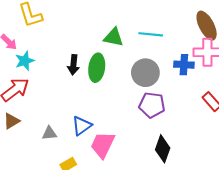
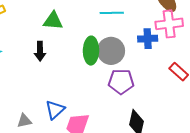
green triangle: (114, 37) -> (53, 21), moved
green ellipse: (97, 68) -> (91, 51), moved

